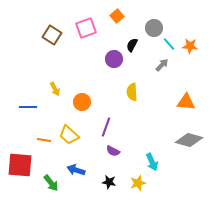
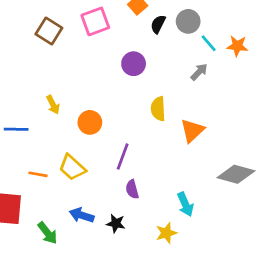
black semicircle: (132, 45) -> (158, 24), moved
orange triangle: (186, 102) -> (192, 131), moved, turned -48
purple semicircle: (113, 151) -> (132, 189), turned 48
black star: (109, 182) -> (116, 223), moved

